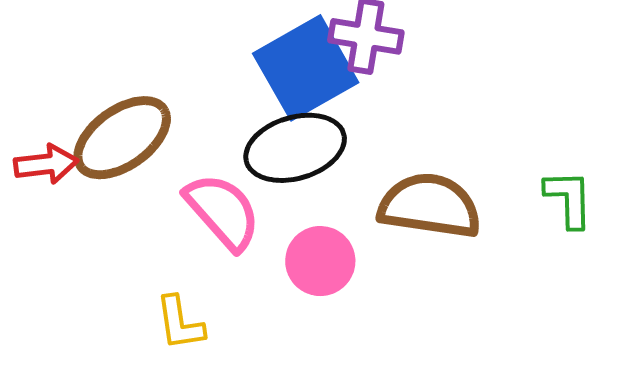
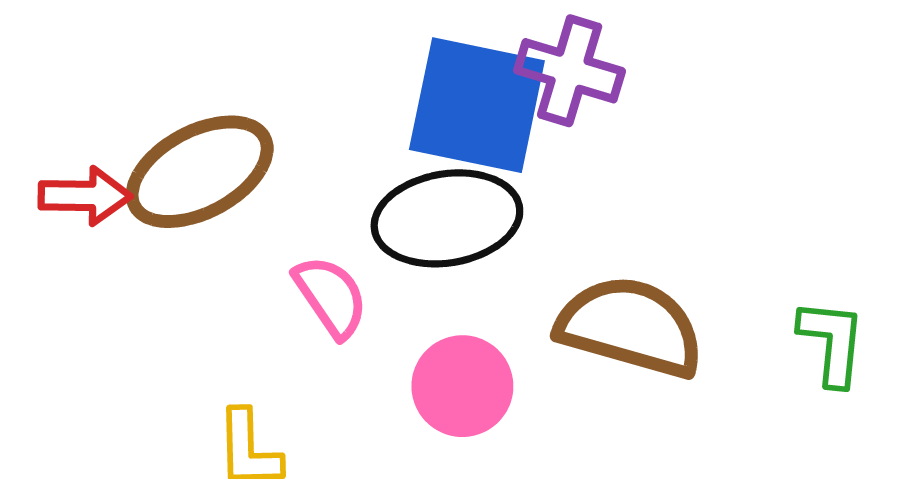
blue square: (306, 68) -> (477, 105), turned 34
pink semicircle: (223, 211) -> (331, 297), size x0.7

